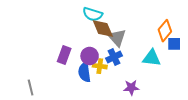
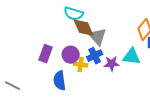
blue semicircle: (84, 72) -> (60, 81), moved
gray line: (31, 88) -> (13, 86), turned -49
purple star: (131, 88) -> (112, 64), moved

